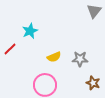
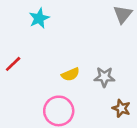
cyan star: (30, 31) -> (39, 18), moved

